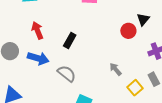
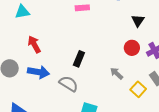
red circle: (128, 31) -> (132, 48), moved
black rectangle: (70, 40) -> (79, 59), moved

